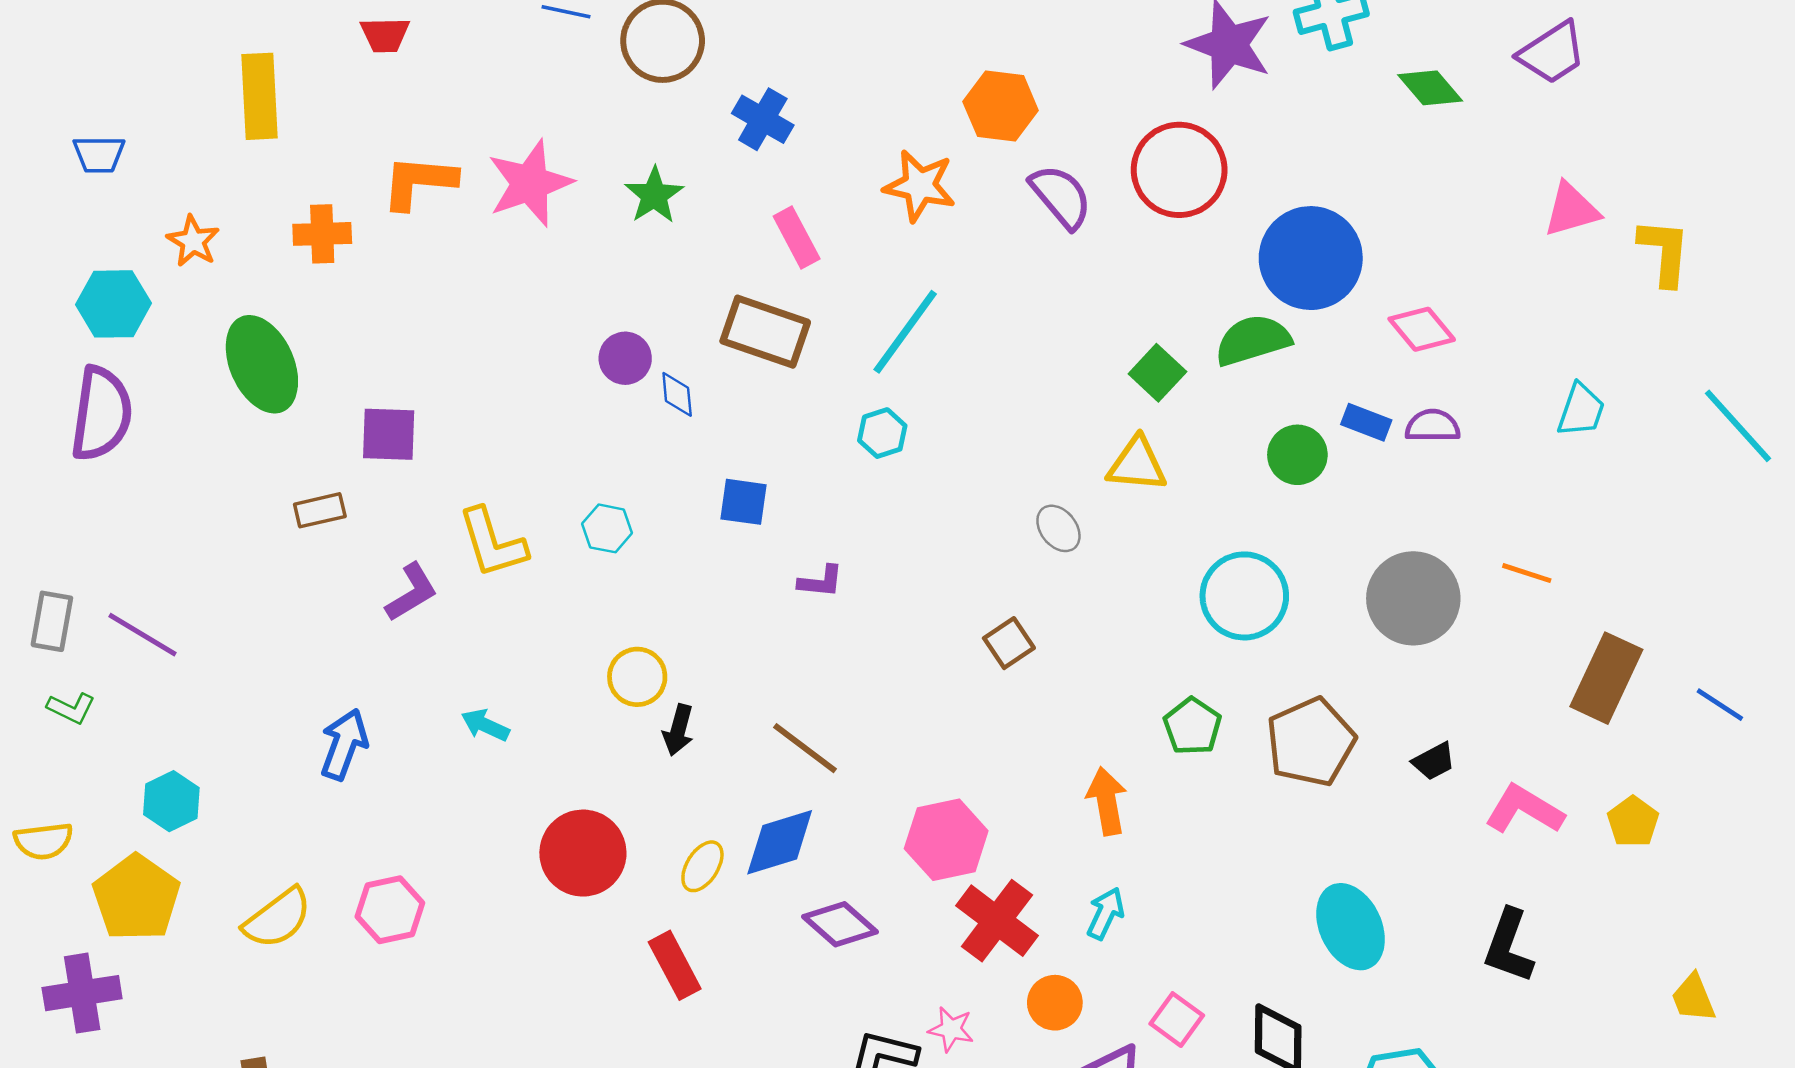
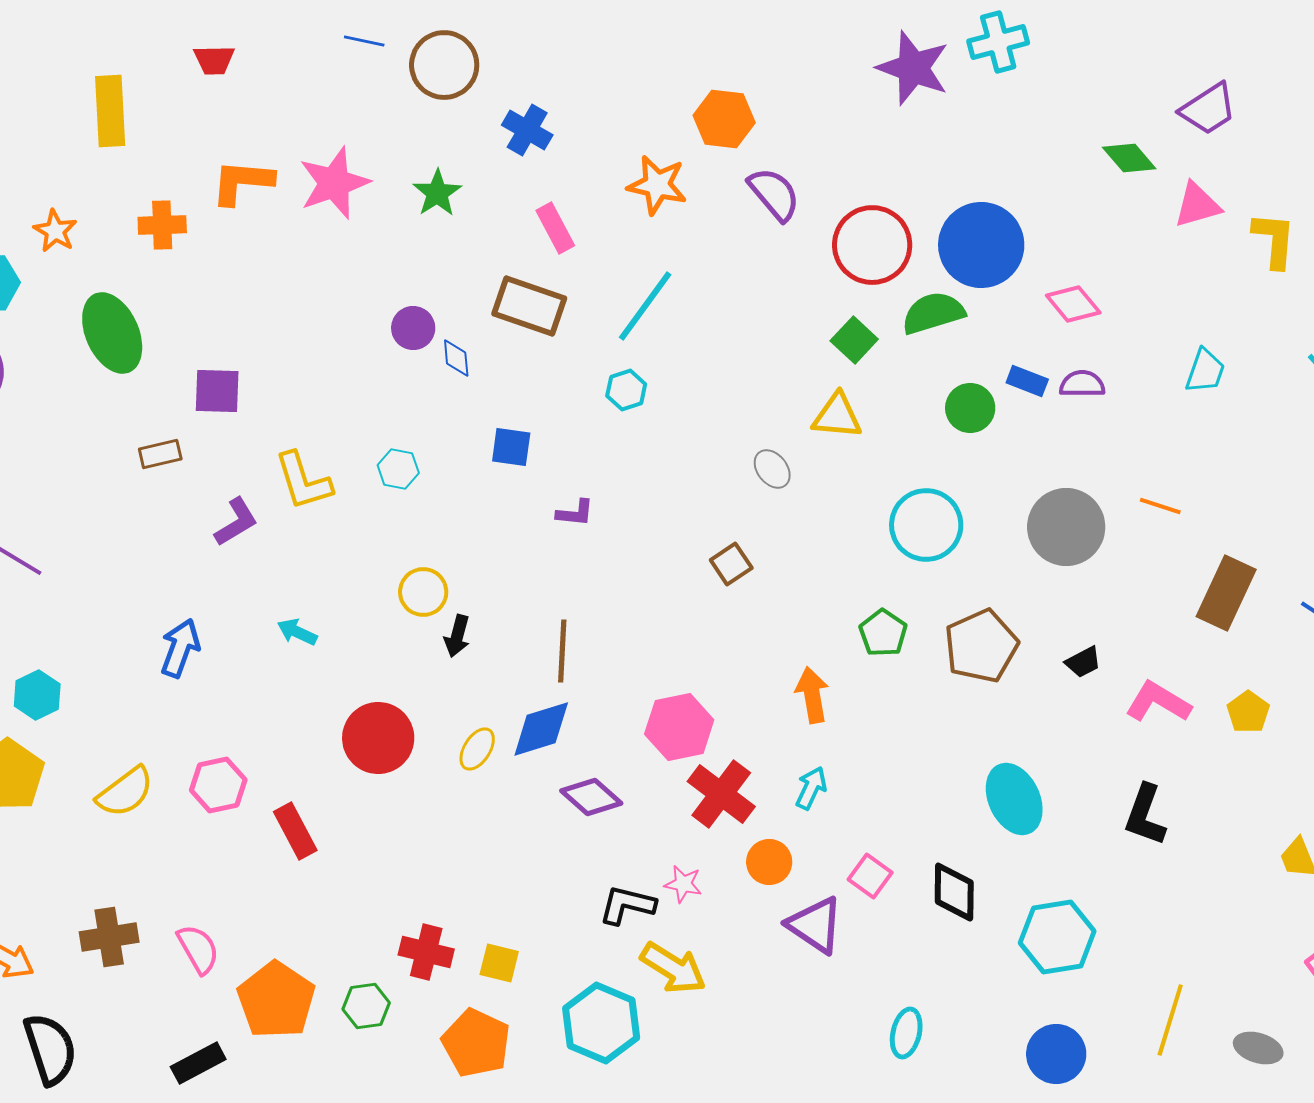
purple trapezoid: (1552, 53) -> (1208, 109), moved
green diamond: (1430, 88) -> (1129, 158), moved
red circle: (1179, 170) -> (872, 245), moved
brown line: (805, 748) -> (562, 651), turned 56
red rectangle: (675, 965) -> (295, 831), moved

